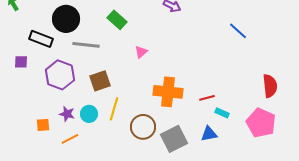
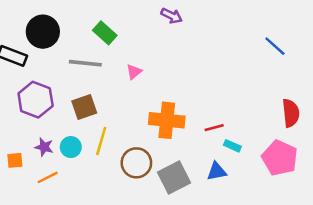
blue line: (238, 31) -> (275, 46), moved
gray line: (86, 45) -> (85, 63), moved

